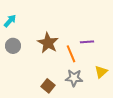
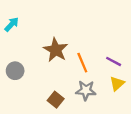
purple line: (87, 42) -> (114, 61), moved, turned 32
gray circle: (13, 46) -> (15, 71), moved

